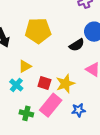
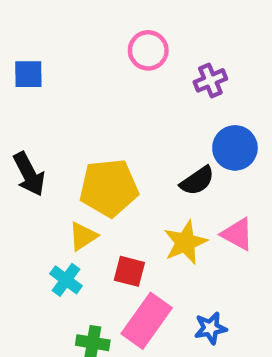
yellow pentagon: (38, 31) -> (109, 188), moved
yellow star: (65, 84) -> (185, 242), moved

